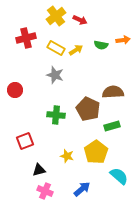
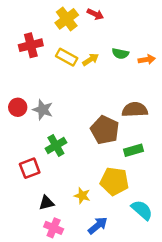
red arrow: (80, 20) -> (95, 14), moved
orange arrow: (123, 40) -> (147, 60), moved
gray star: (55, 75) -> (43, 110), moved
green cross: (56, 115) -> (56, 145), moved, turned -36
yellow pentagon: (96, 152) -> (114, 181), turned -30
yellow star: (67, 156) -> (82, 196), moved

